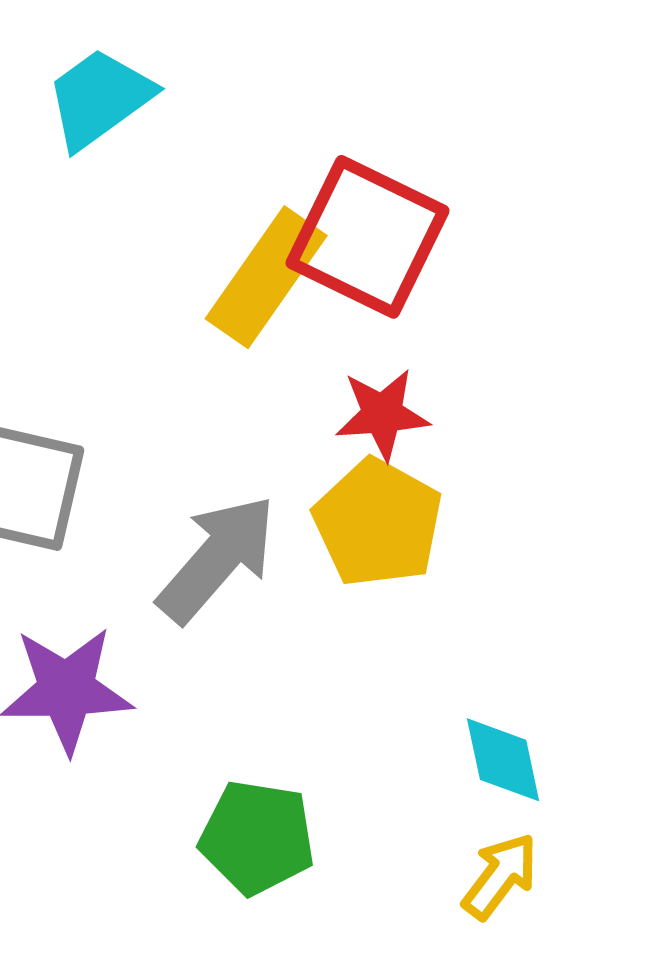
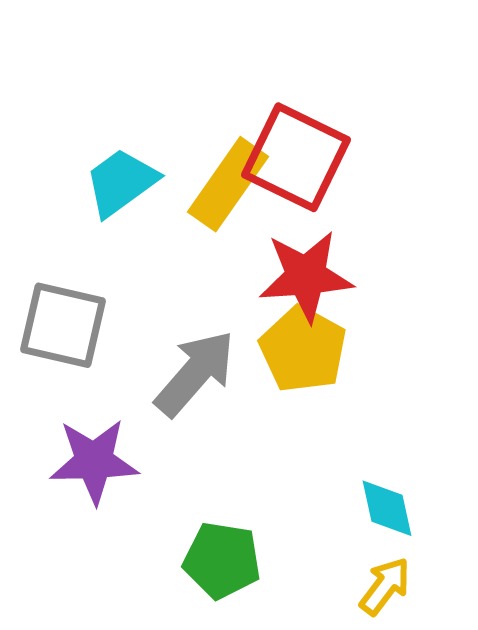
cyan trapezoid: (99, 98) -> (121, 182), moved
red star: (382, 414) -> (306, 276), size x1.5

